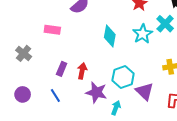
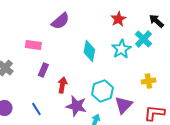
purple rectangle: (62, 69) -> (43, 70), moved
purple triangle: (145, 91) -> (123, 105), turned 30

